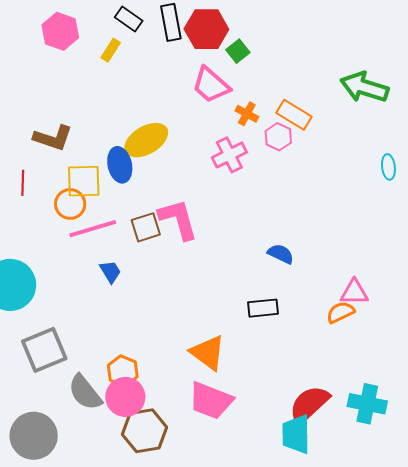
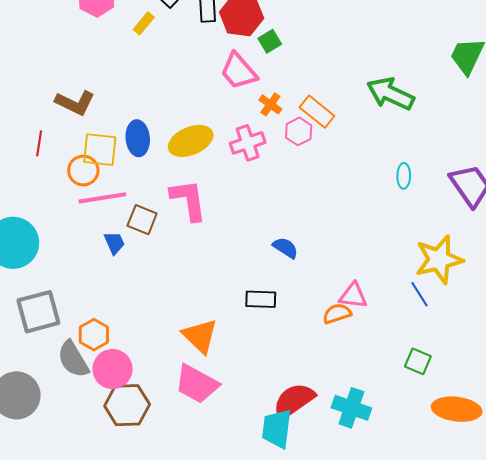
yellow ellipse: (146, 140) -> (191, 141), moved
brown square: (146, 227) -> (142, 220), moved, turned 32
orange hexagon: (123, 371) -> (94, 335), moved

